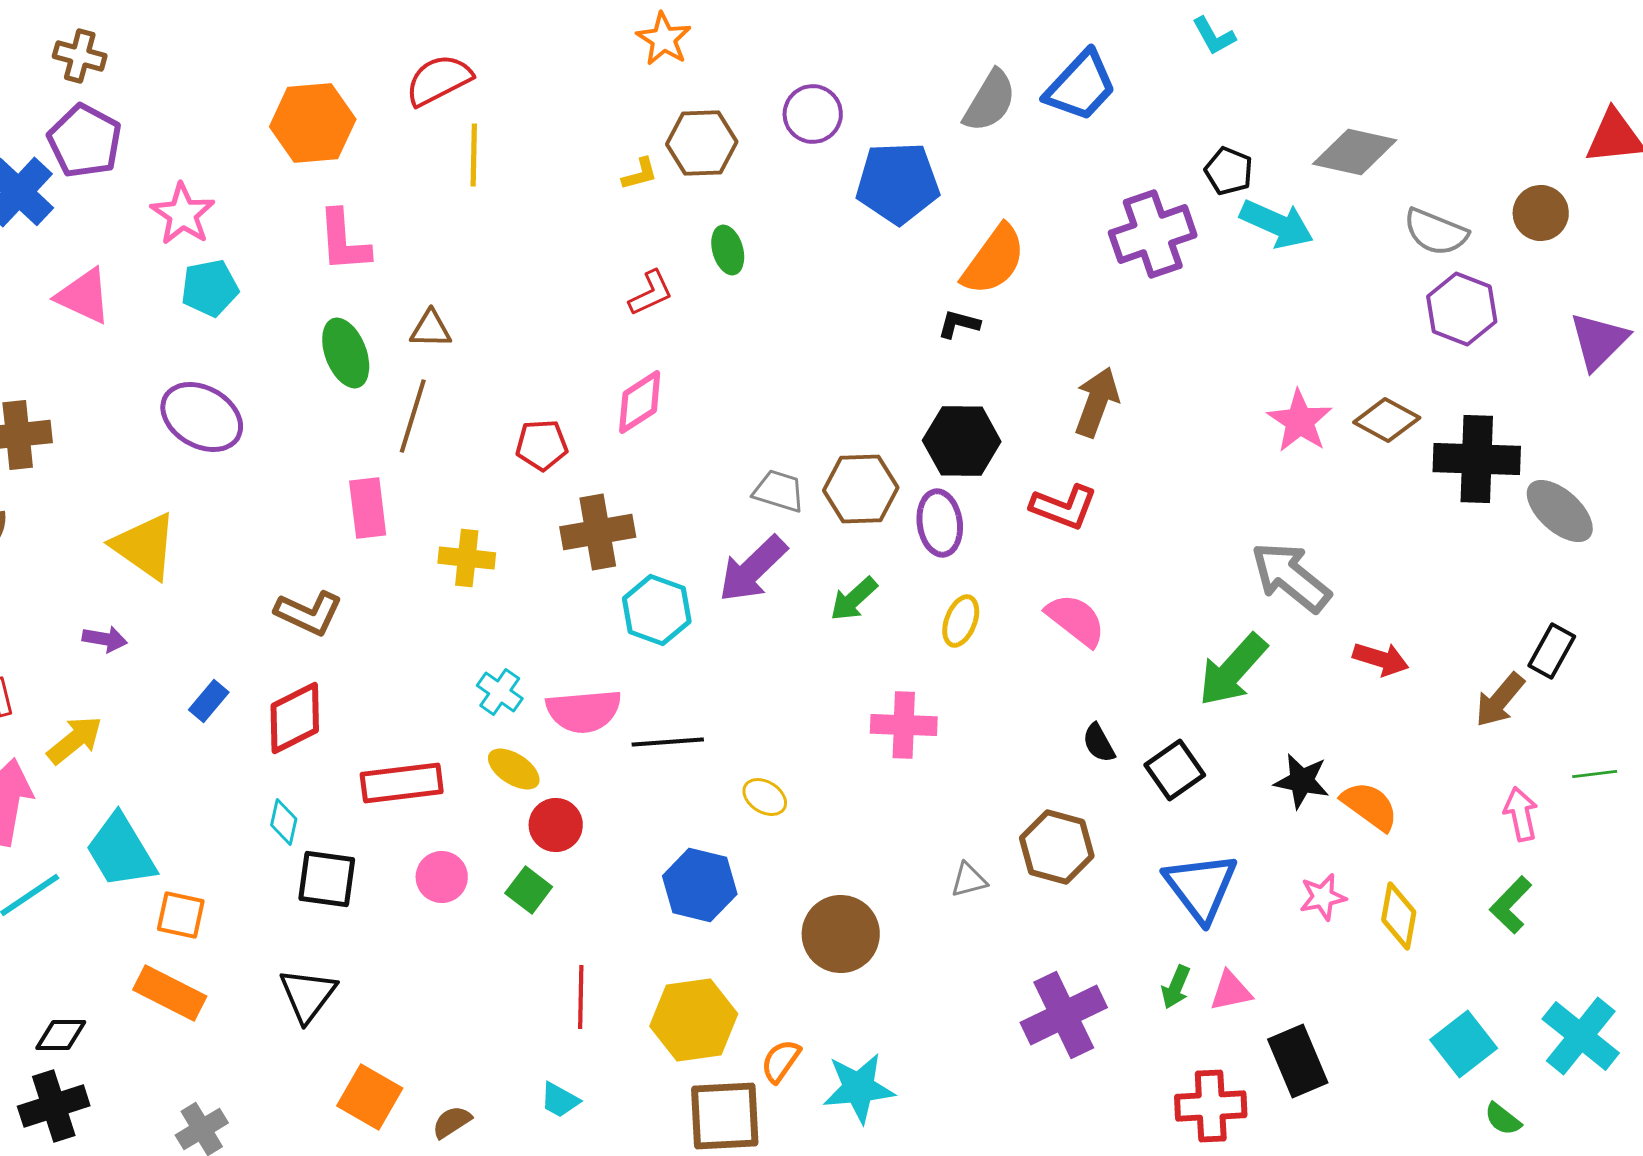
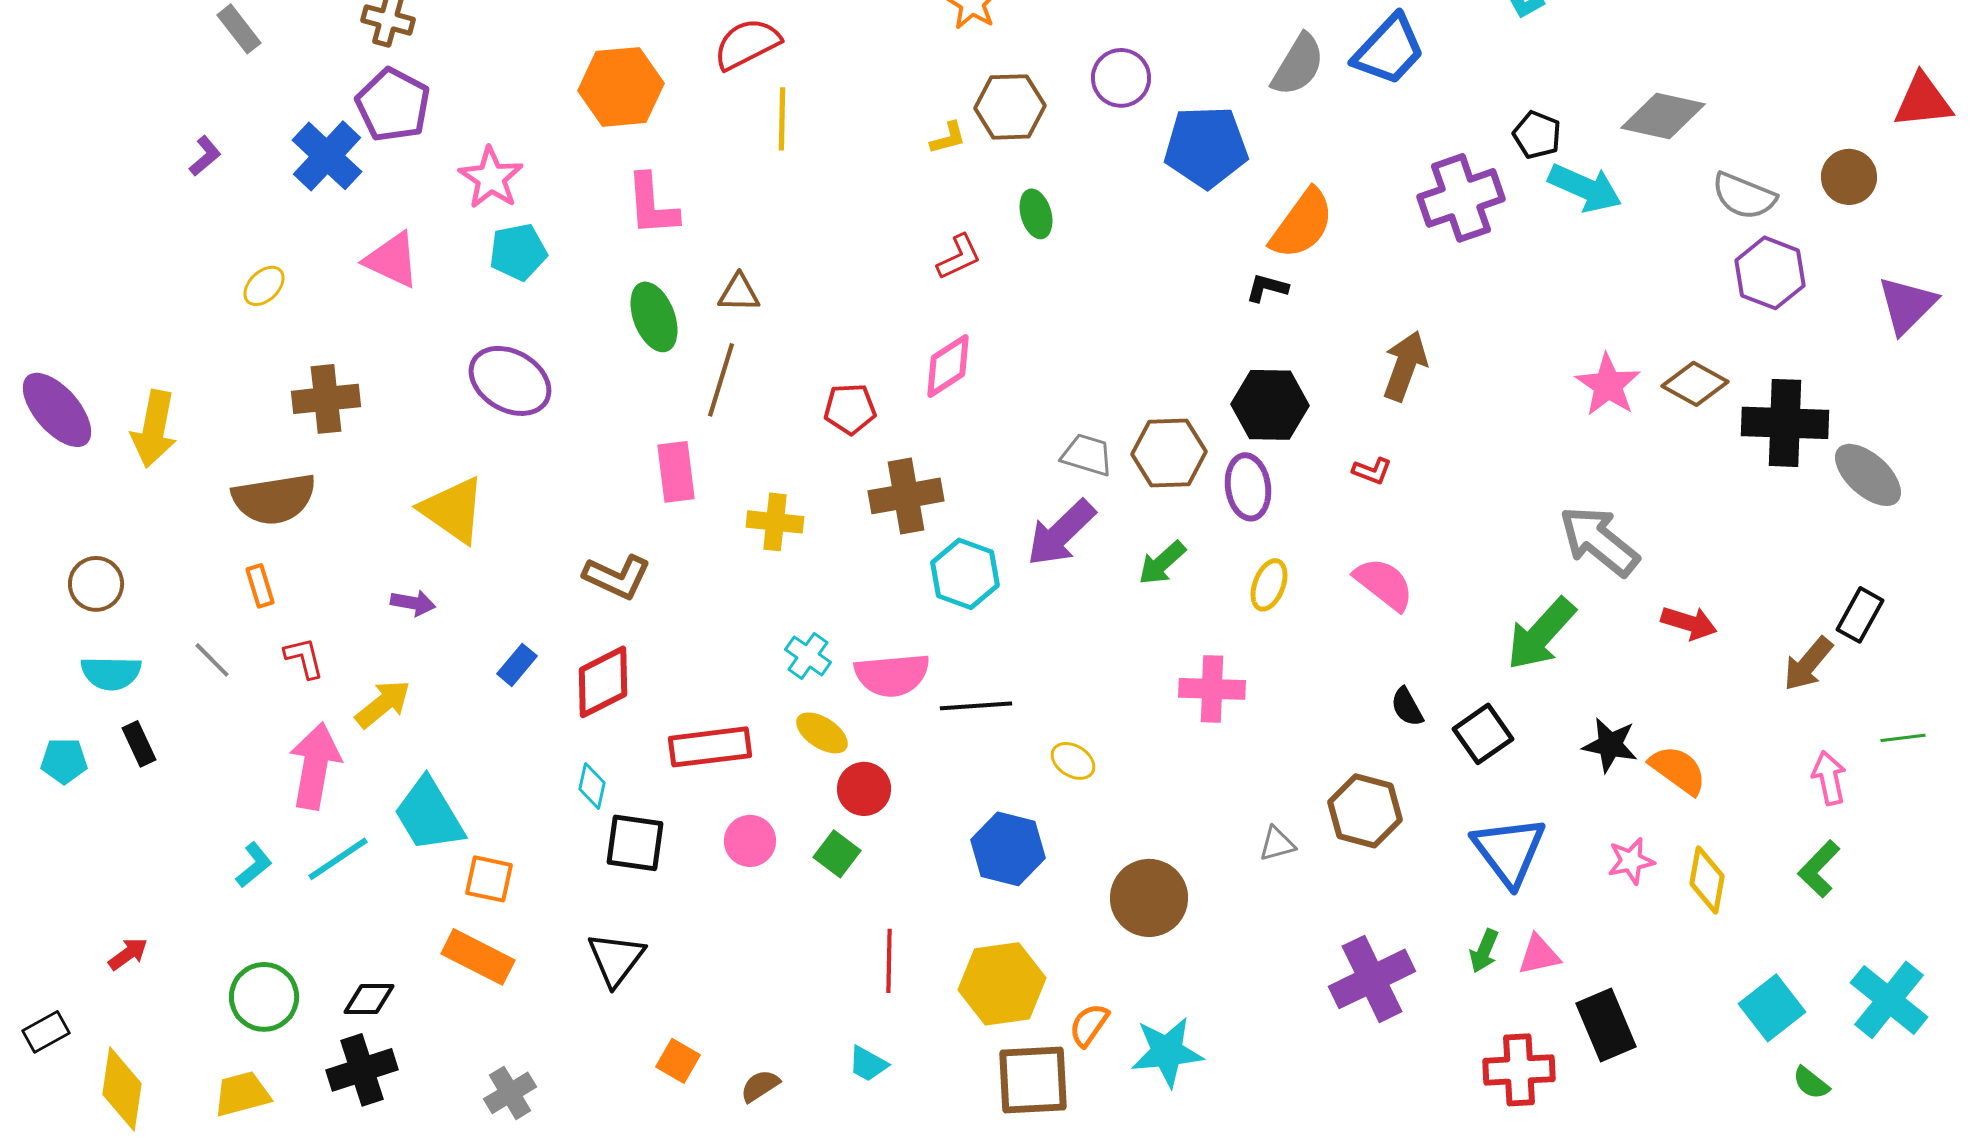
red L-shape: (1064, 507) -> (1372, 471), size x0.6
orange square: (370, 1097) -> (678, 1061), size x0.7

